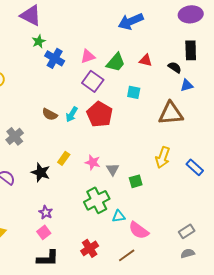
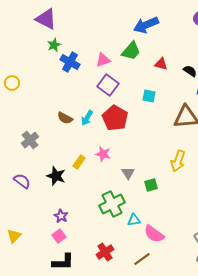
green trapezoid: (116, 62) -> (131, 51), moved
pink star: (93, 162) -> (103, 154), moved

